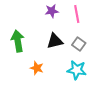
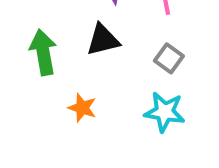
black triangle: (55, 41) -> (103, 40), moved

